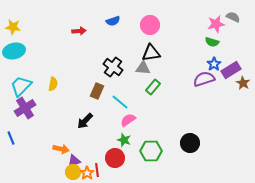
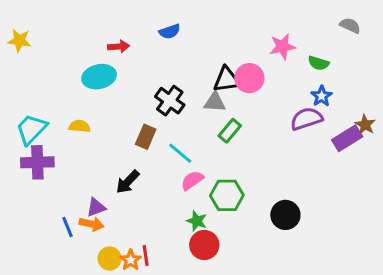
pink star: (216, 24) -> (282, 47), moved
pink circle: (150, 25) -> (249, 78), moved
cyan ellipse: (14, 51) -> (99, 77), moved
purple rectangle: (231, 70) -> (347, 138), moved
yellow semicircle: (53, 84) -> (80, 126), turned -96
purple cross: (25, 108) -> (37, 162), turned 30
blue line: (11, 138) -> (67, 227), moved
green star: (124, 140) -> (197, 221), moved
green hexagon: (151, 151) -> (227, 195), moved
red circle: (115, 158) -> (204, 245), moved
purple triangle: (74, 161) -> (96, 207), moved

